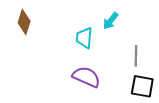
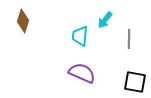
gray line: (136, 56) -> (129, 39), moved

